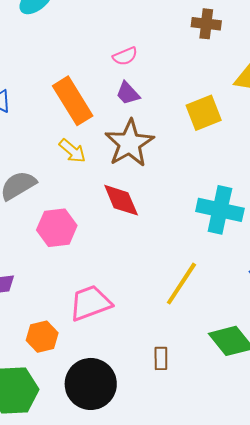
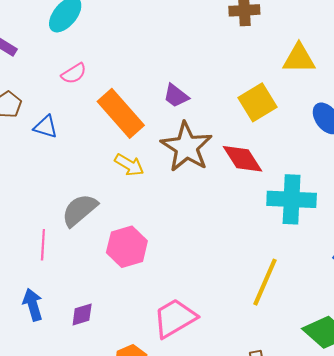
pink semicircle: (125, 56) -> (74, 73), moved
red diamond: (121, 200) -> (242, 159), moved

